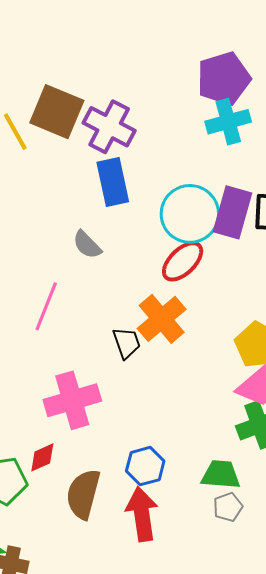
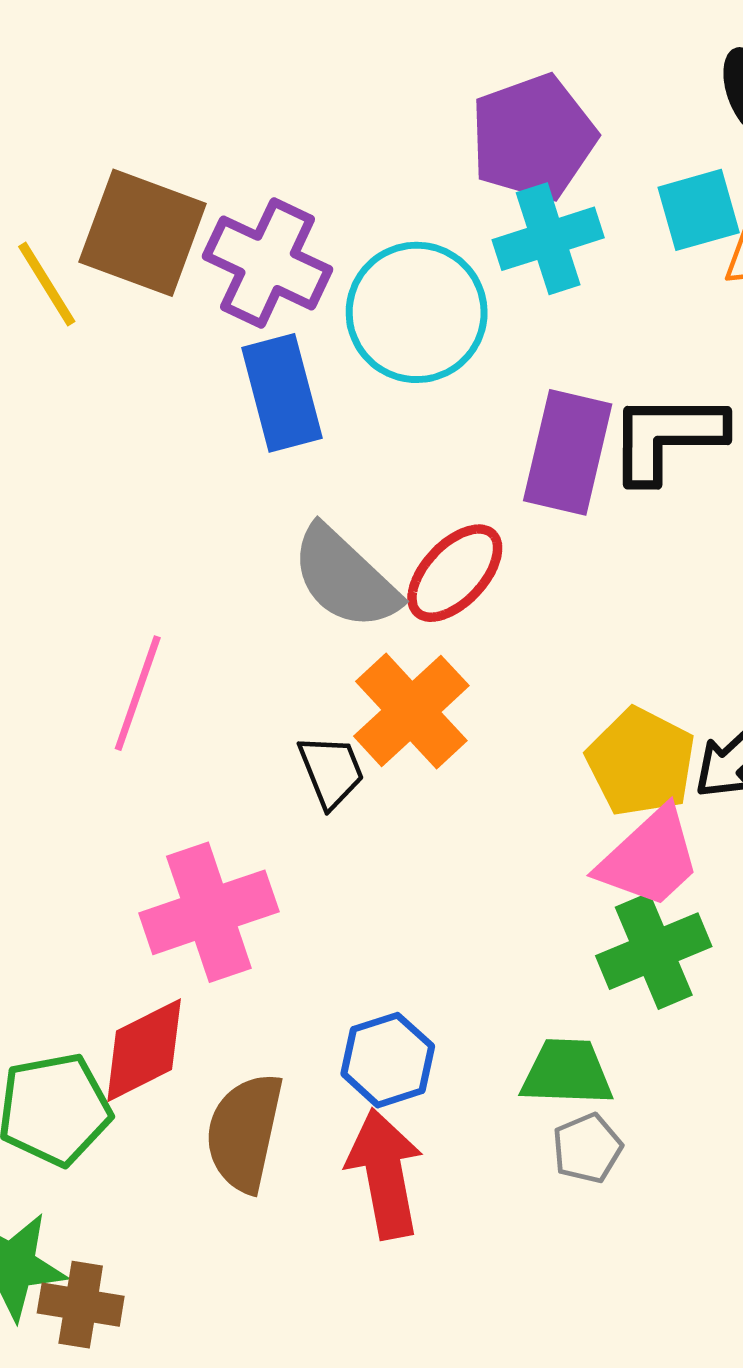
cyan circle: (190, 214) -> (417, 312), moved
gray semicircle: (87, 245) -> (345, 578), moved, size x1.6
red diamond: (42, 457) -> (144, 1050), size x1.5

